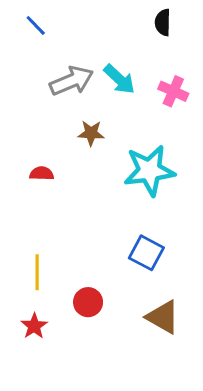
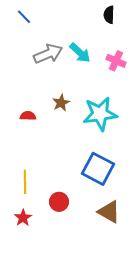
brown star: (91, 133) -> (61, 103), moved, turned -30
blue square: (146, 253) -> (98, 169), size x1.4

